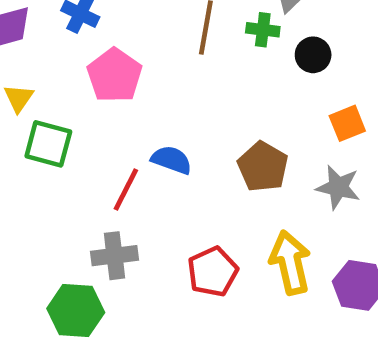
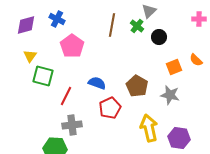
green cross: (263, 30) -> (137, 26), turned 32
red line: (126, 190) -> (66, 96), moved
red pentagon: (213, 272) -> (110, 108), moved

